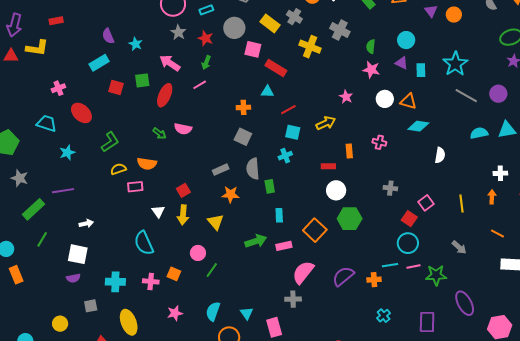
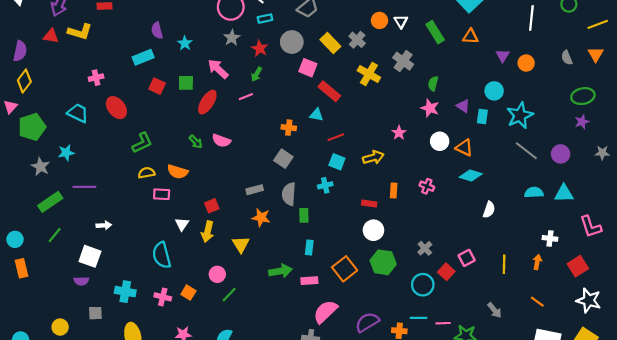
cyan circle: (406, 40) -> (494, 91), moved
cyan star: (67, 153) -> (66, 153), moved
gray cross: (390, 188) -> (425, 248), moved, turned 32
cyan circle: (408, 243) -> (423, 285), moved

